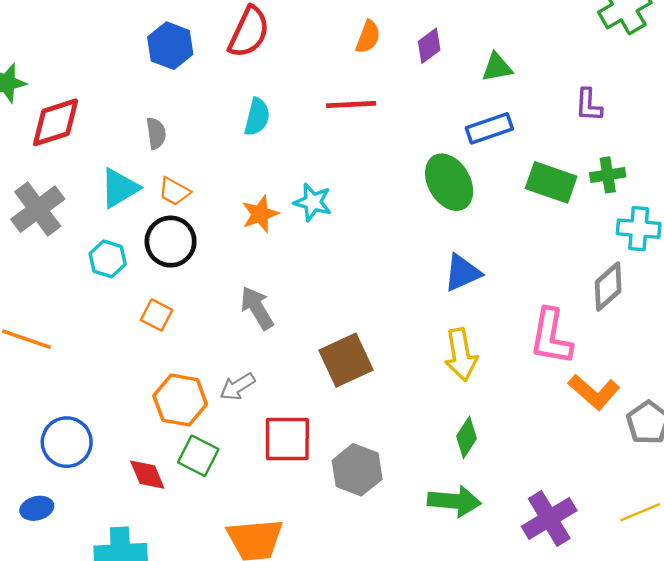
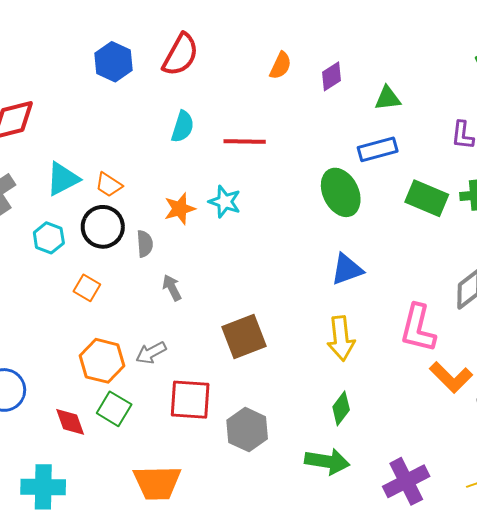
red line: (351, 105) -> (245, 142), moved
gray semicircle: (156, 133) -> (145, 244), moved
gray arrow: (257, 308) -> (172, 288), size x0.7

